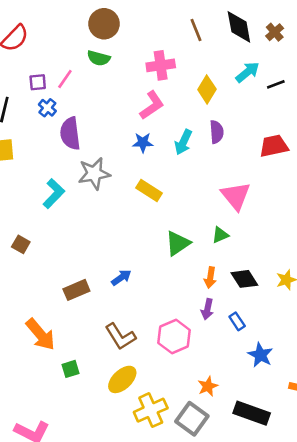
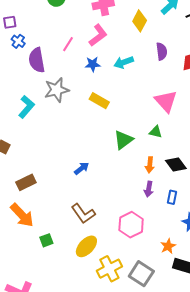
pink line: (65, 79) -> (68, 44), moved
purple semicircle: (217, 132) -> (162, 51), moved
cyan arrow: (183, 142) -> (124, 62), turned 48
green triangle: (220, 235) -> (156, 132), turned 40
brown rectangle: (76, 290) -> (26, 182), moved
blue rectangle: (237, 321) -> (172, 197), turned 48
pink hexagon: (174, 336) -> (131, 225), moved
orange star: (208, 386) -> (168, 246), moved

